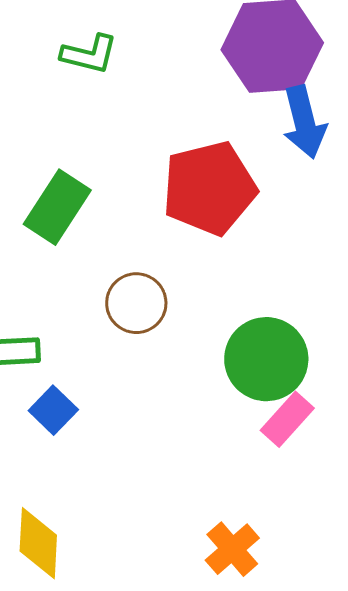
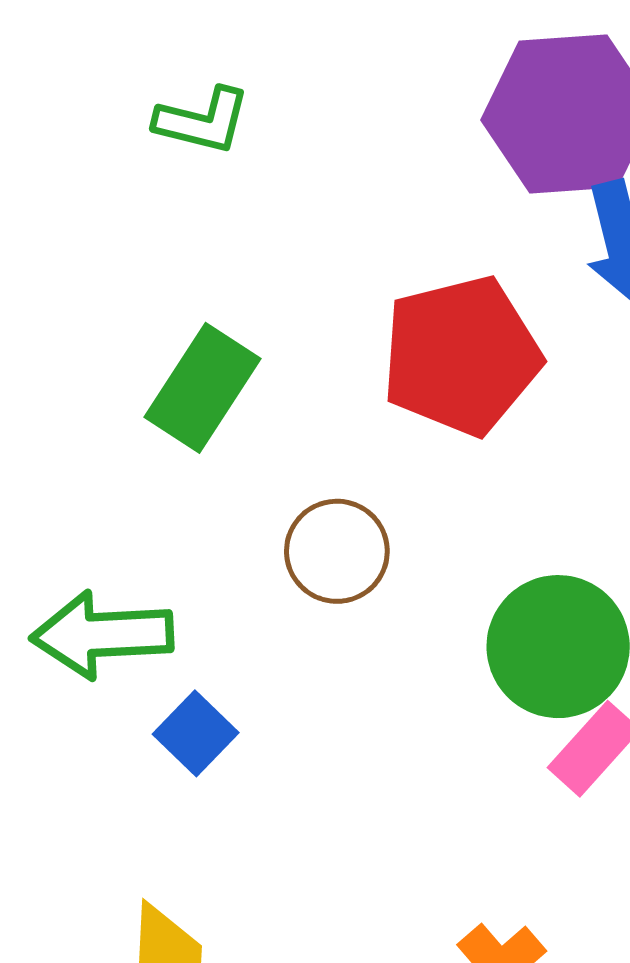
green L-shape: (89, 54) -> (202, 121), moved

